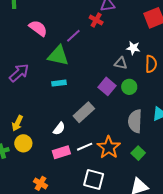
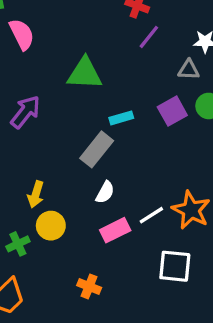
pink semicircle: (38, 28) -> (22, 34), moved, turned 36
purple line: (73, 36) -> (149, 37), moved
cyan rectangle: (59, 83) -> (121, 118), moved
purple square: (107, 86) -> (172, 111), turned 30
gray rectangle: (84, 112) -> (97, 149), moved

